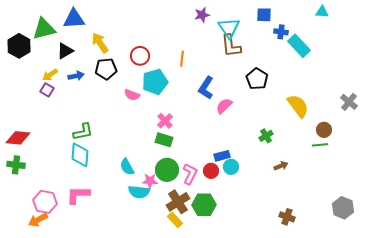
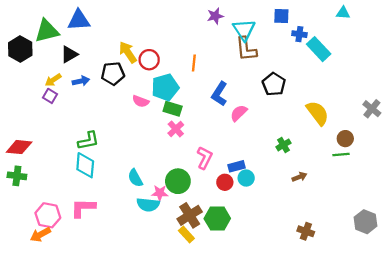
yellow arrow: (100, 43) -> (128, 52), moved
green rectangle: (164, 140) -> (173, 109), moved
pink L-shape: (190, 174) -> (205, 158), moved

